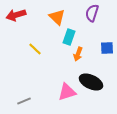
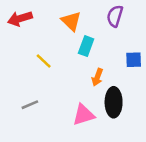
orange arrow: (78, 54) -> (97, 77), moved
black ellipse: (91, 82) -> (114, 102), turned 65
gray line: (24, 101) -> (30, 105), moved

